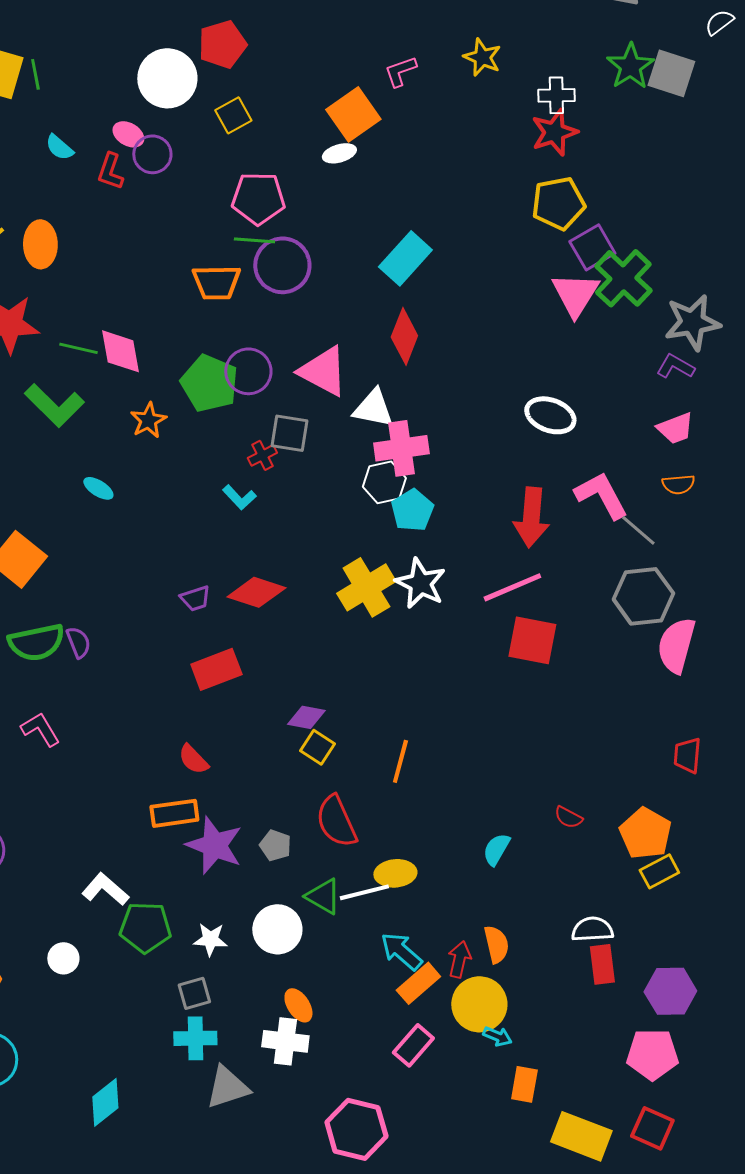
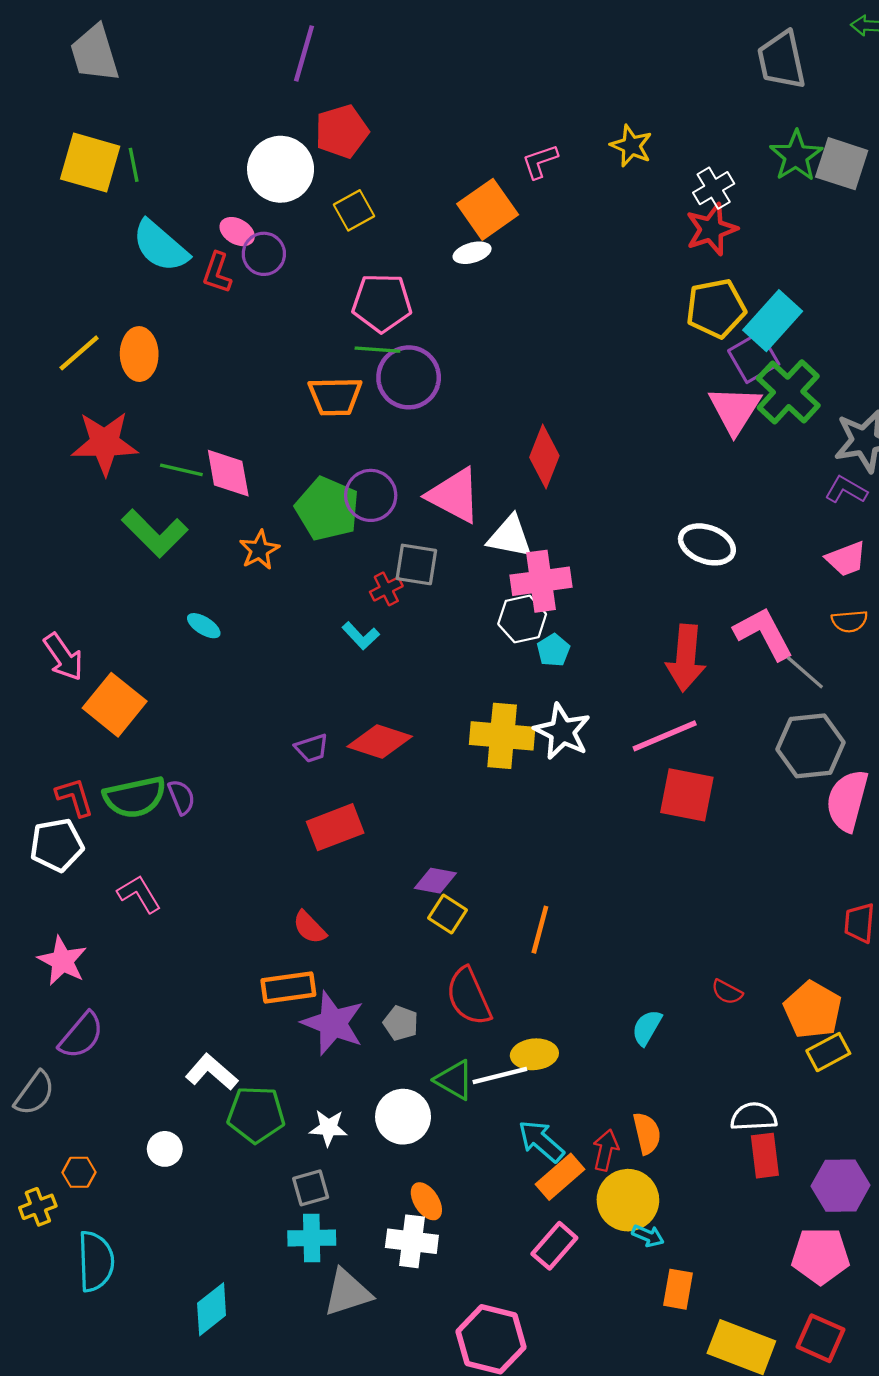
white cross: (556, 95) -> (714, 188), turned -30
cyan semicircle: (59, 147) -> (160, 246), size x1.8
cyan rectangle: (405, 258) -> (773, 321), moved
cyan pentagon: (412, 510) -> (553, 650), size x0.7
yellow cross: (366, 587) -> (502, 736), turned 36

